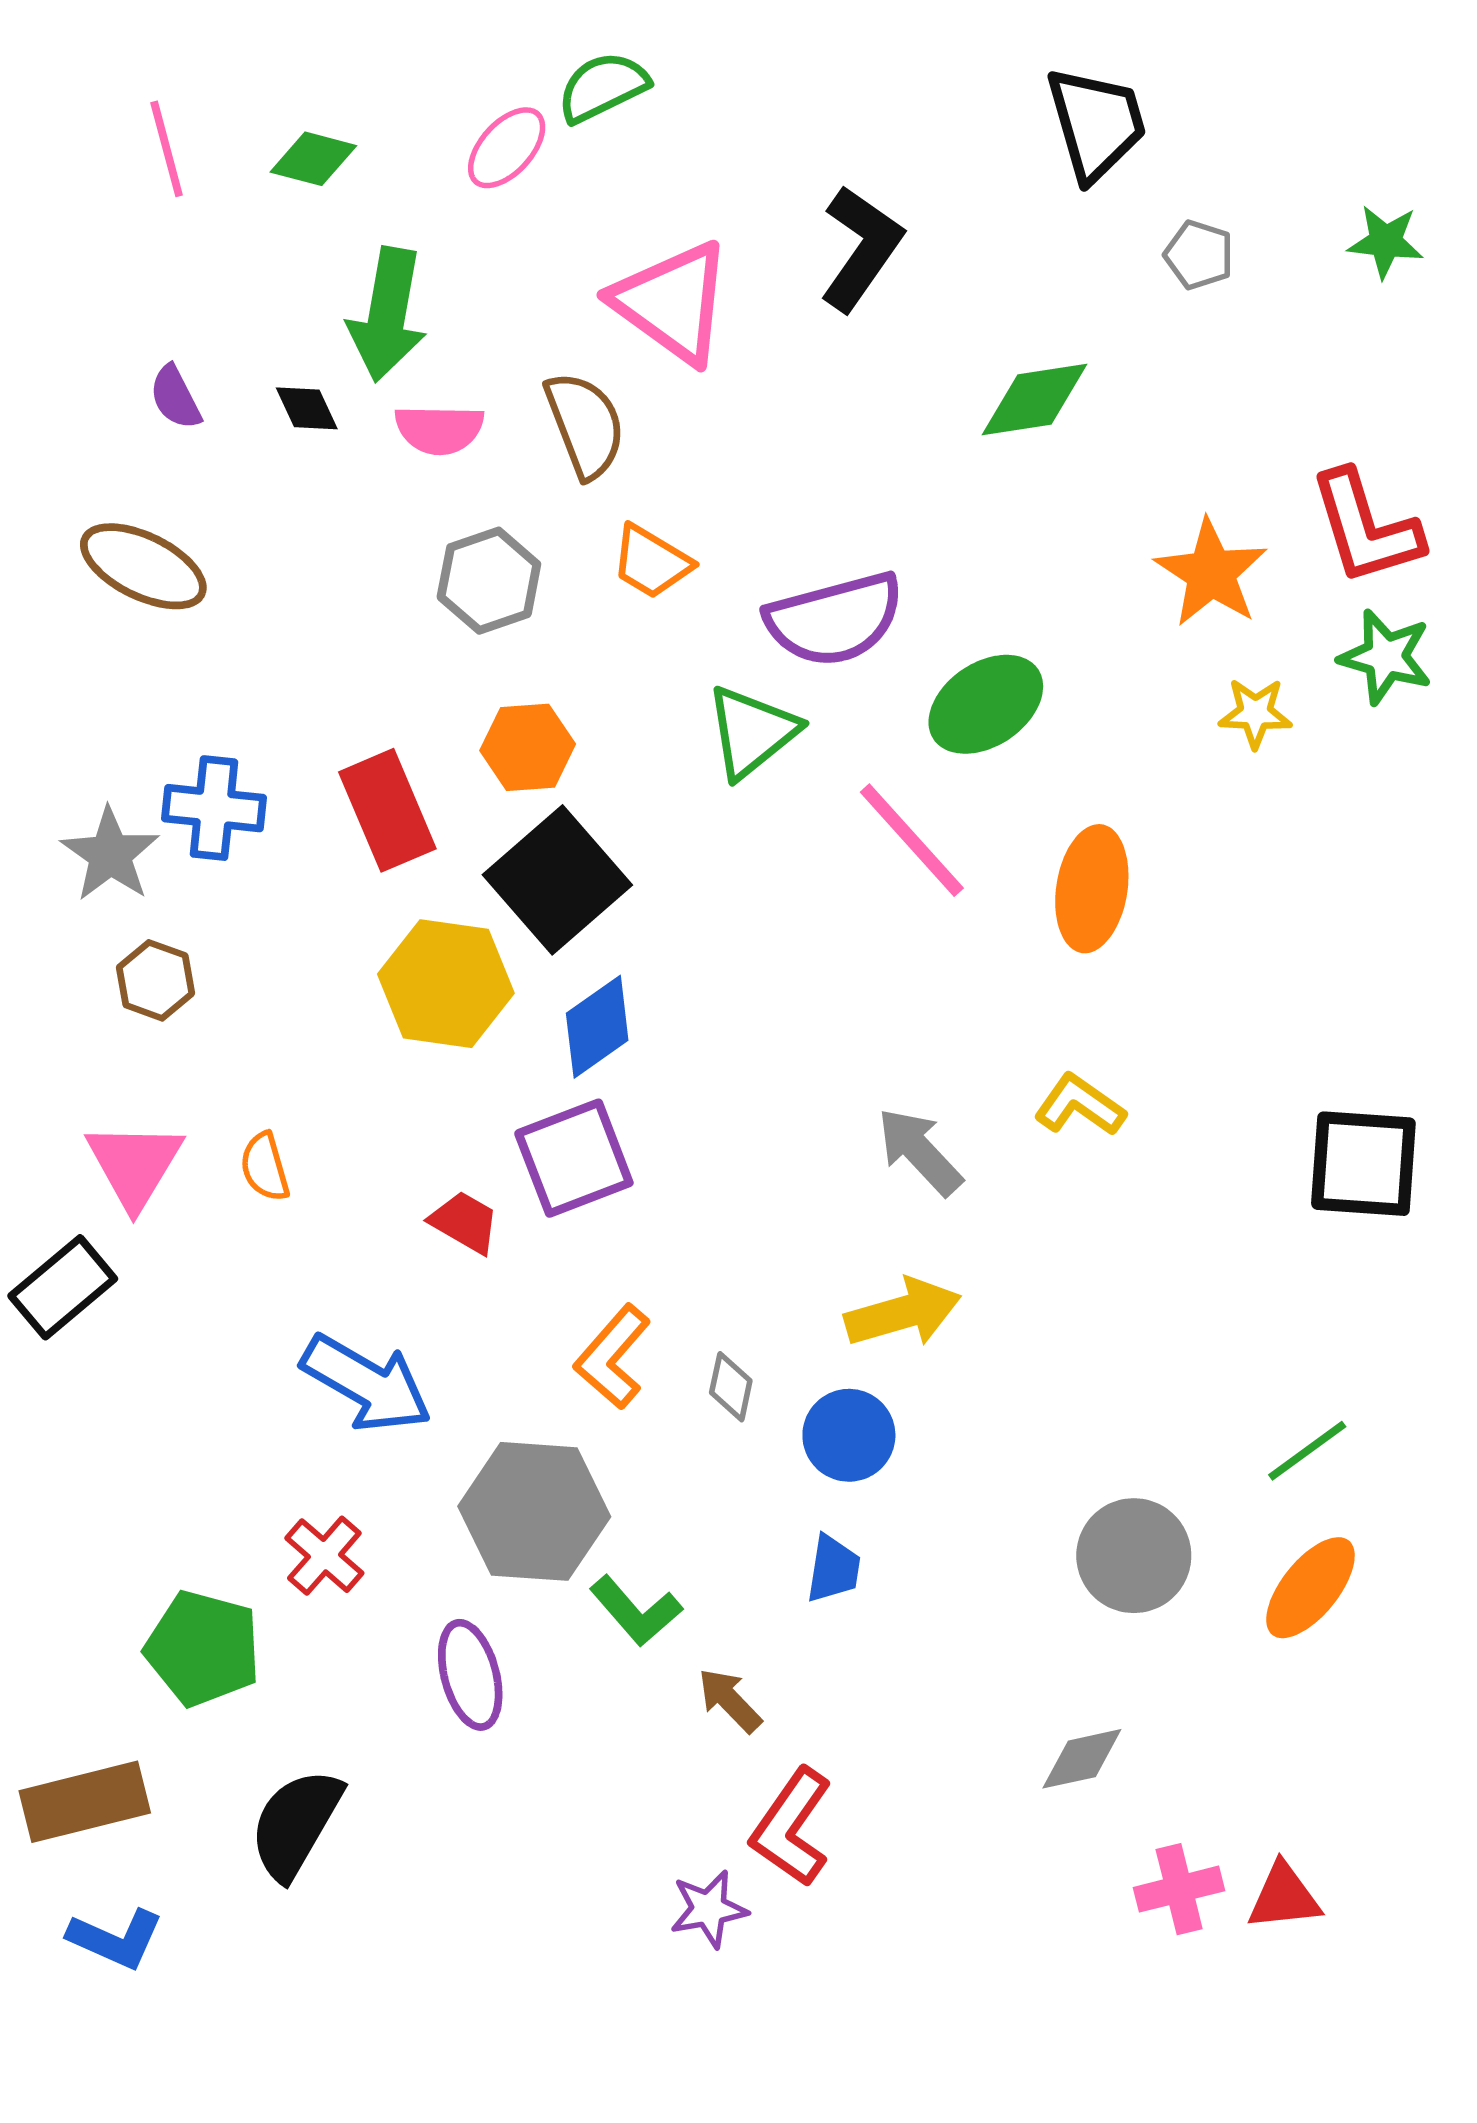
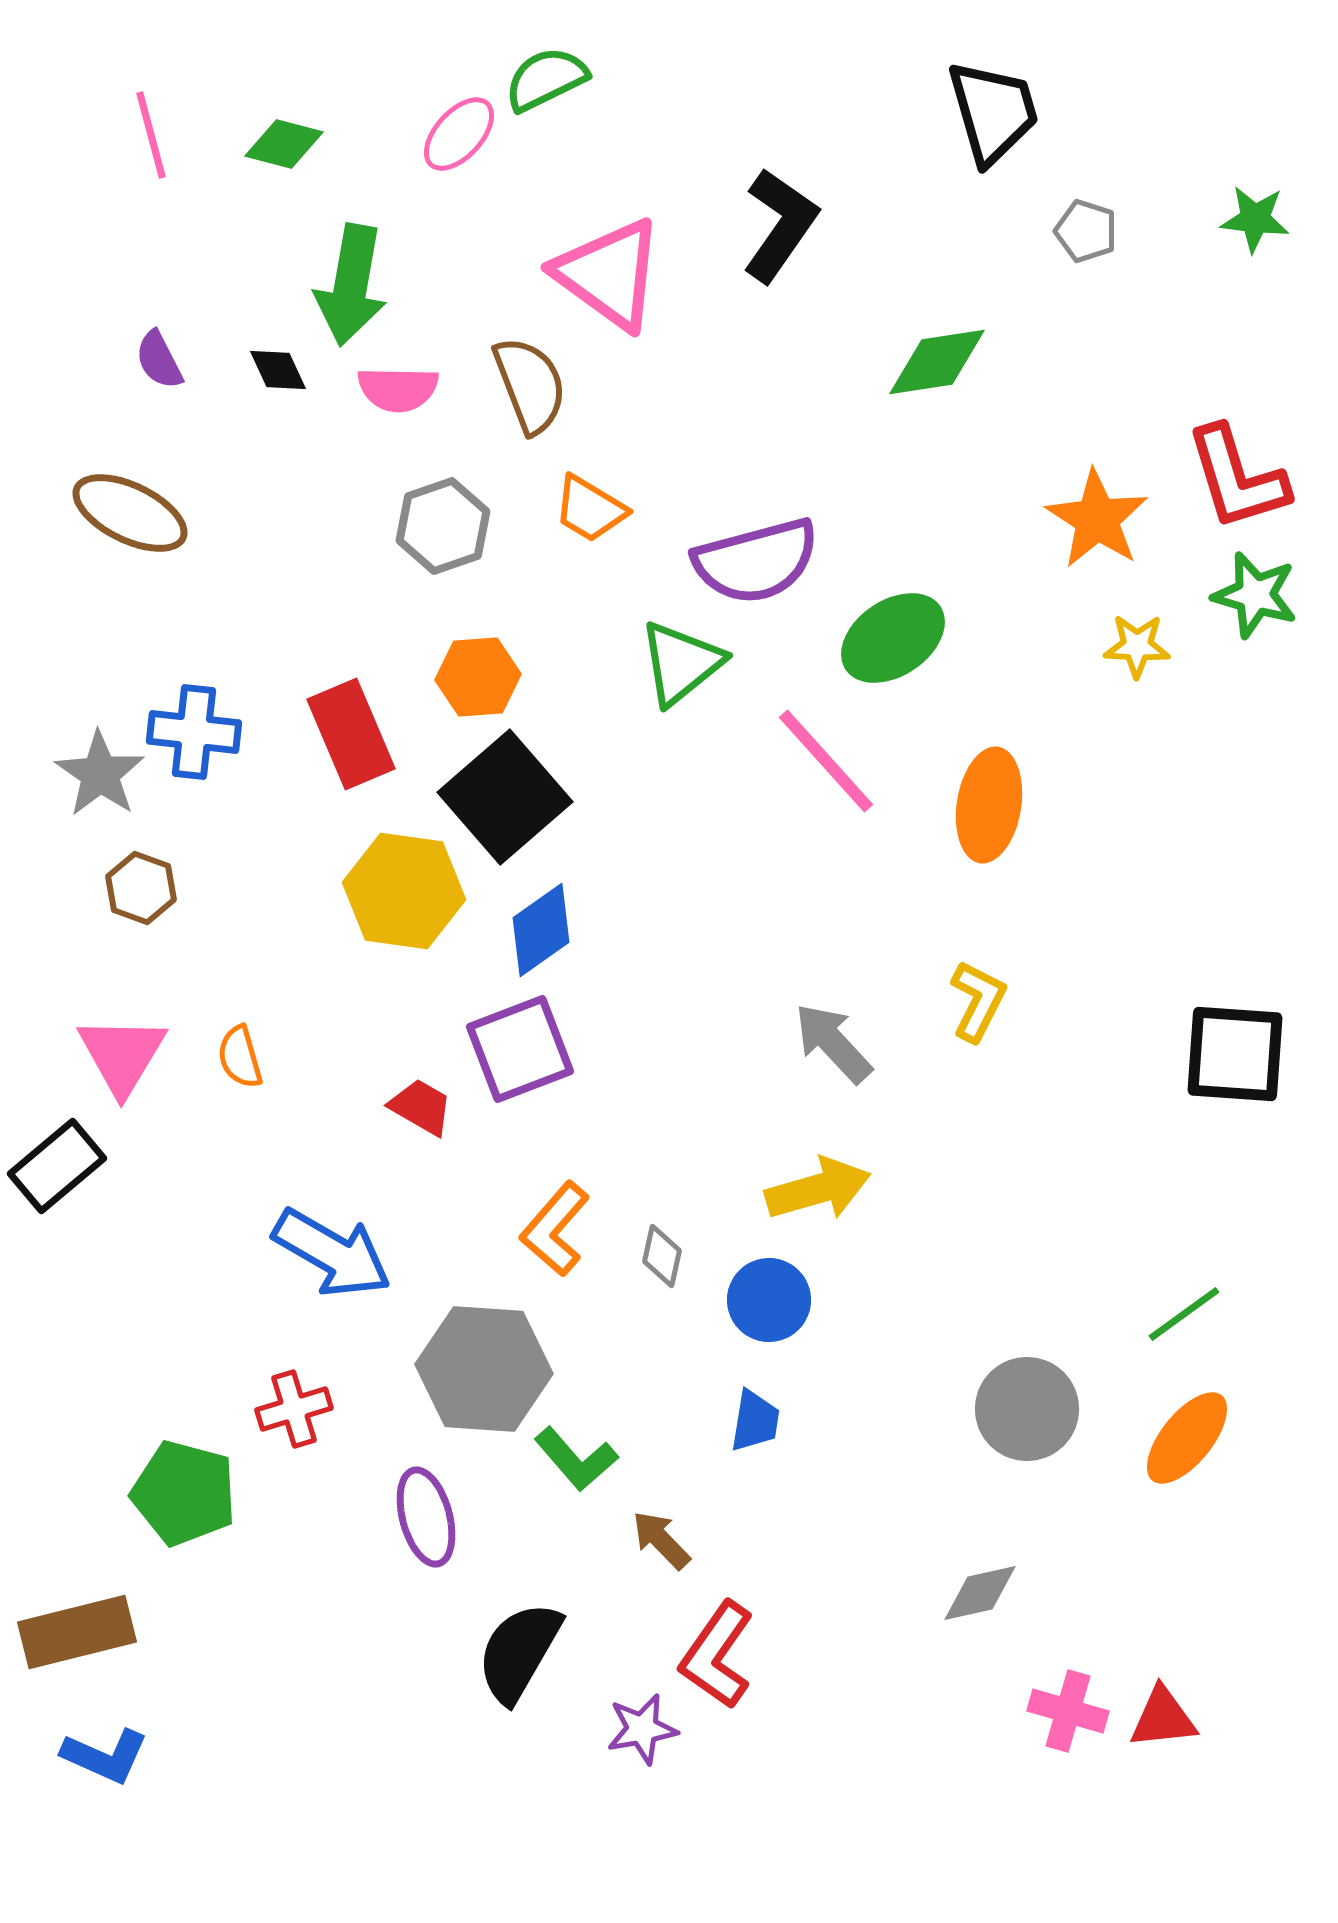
yellow L-shape: (1080, 1105) -> (978, 1001), turned 82
red cross: (324, 1556) -> (294, 1409), turned 32
black semicircle: (296, 1824) -> (519, 1652), moved
pink cross: (1179, 1889) -> (1068, 1711), turned 30

